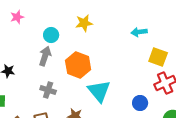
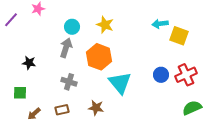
yellow star: (84, 23) -> (105, 25), moved, turned 30
yellow square: (158, 57) -> (179, 36), moved
blue circle: (140, 103) -> (161, 75), moved

